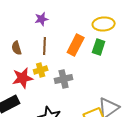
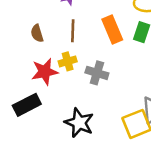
orange rectangle: (76, 45) -> (112, 30), turned -50
gray cross: (64, 79) -> (97, 73), turned 30

